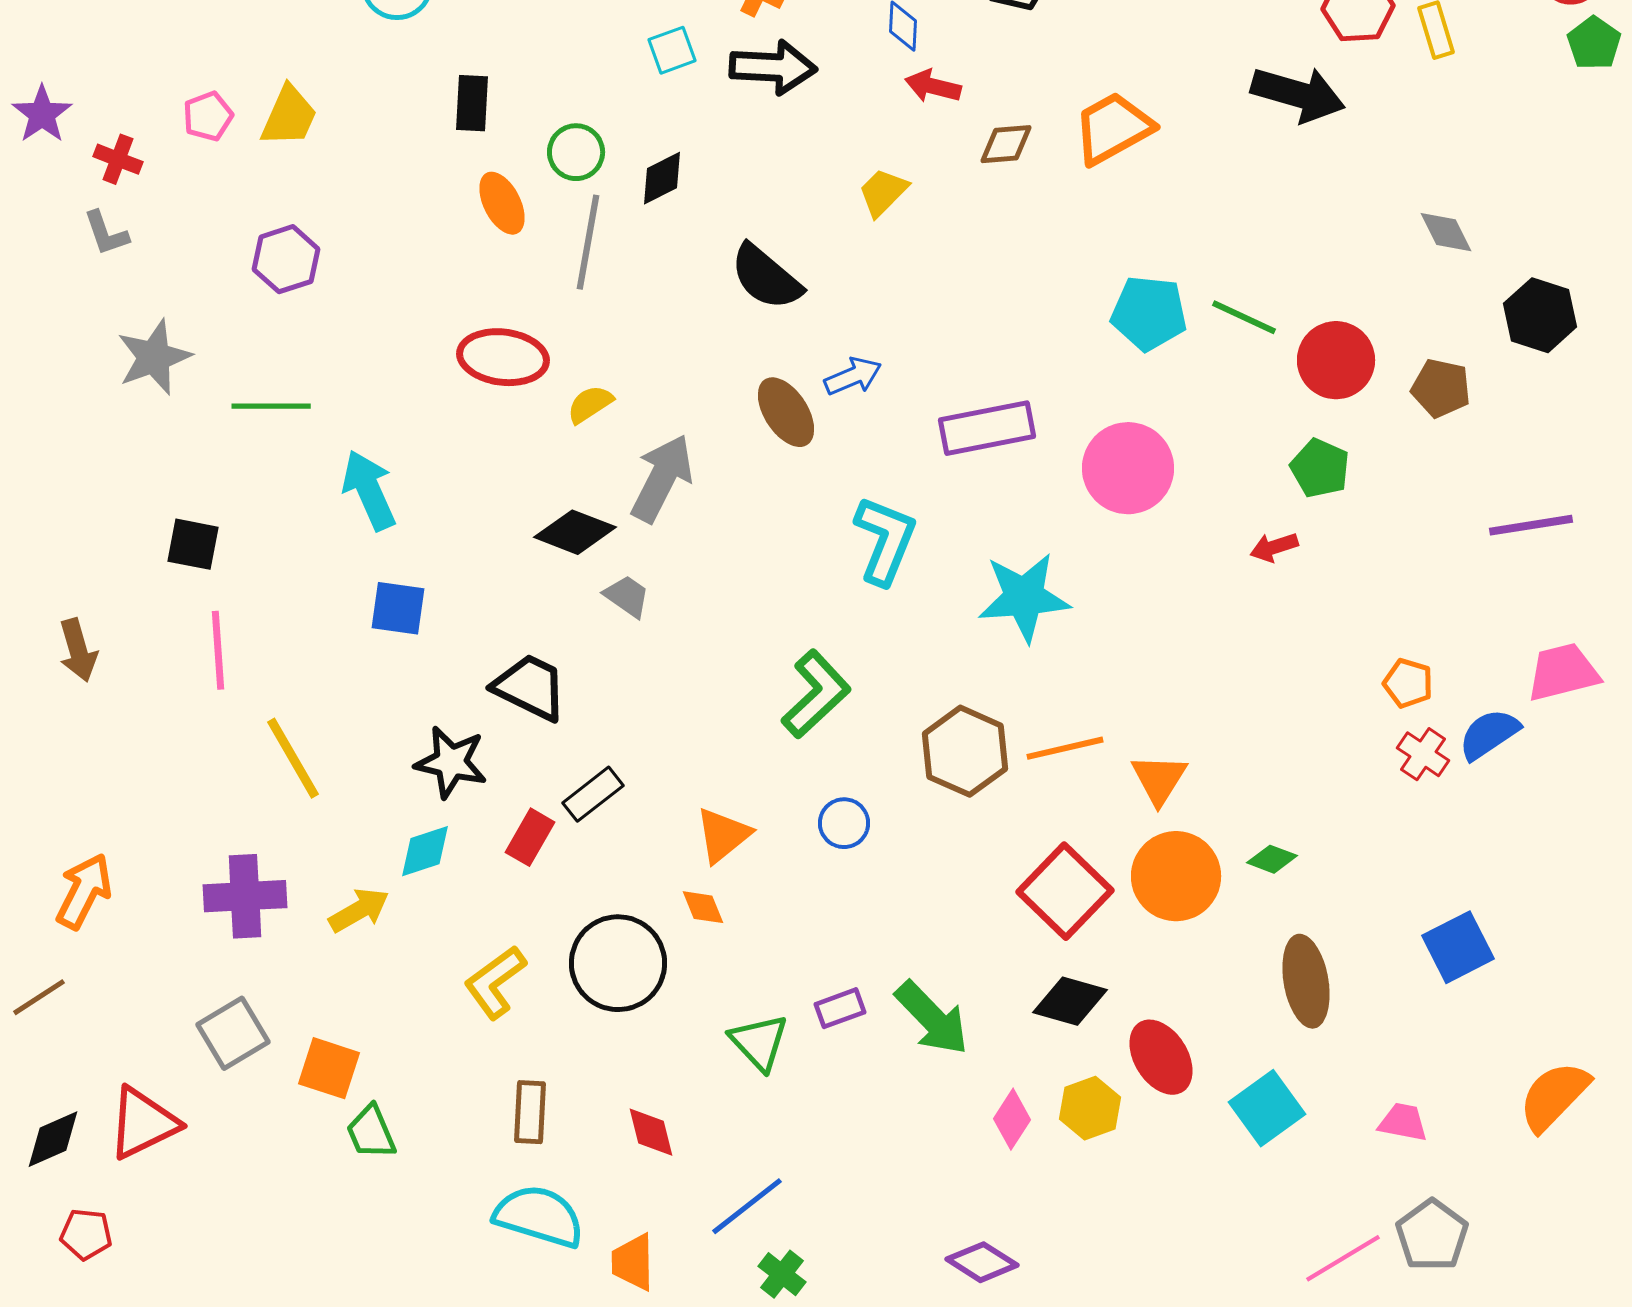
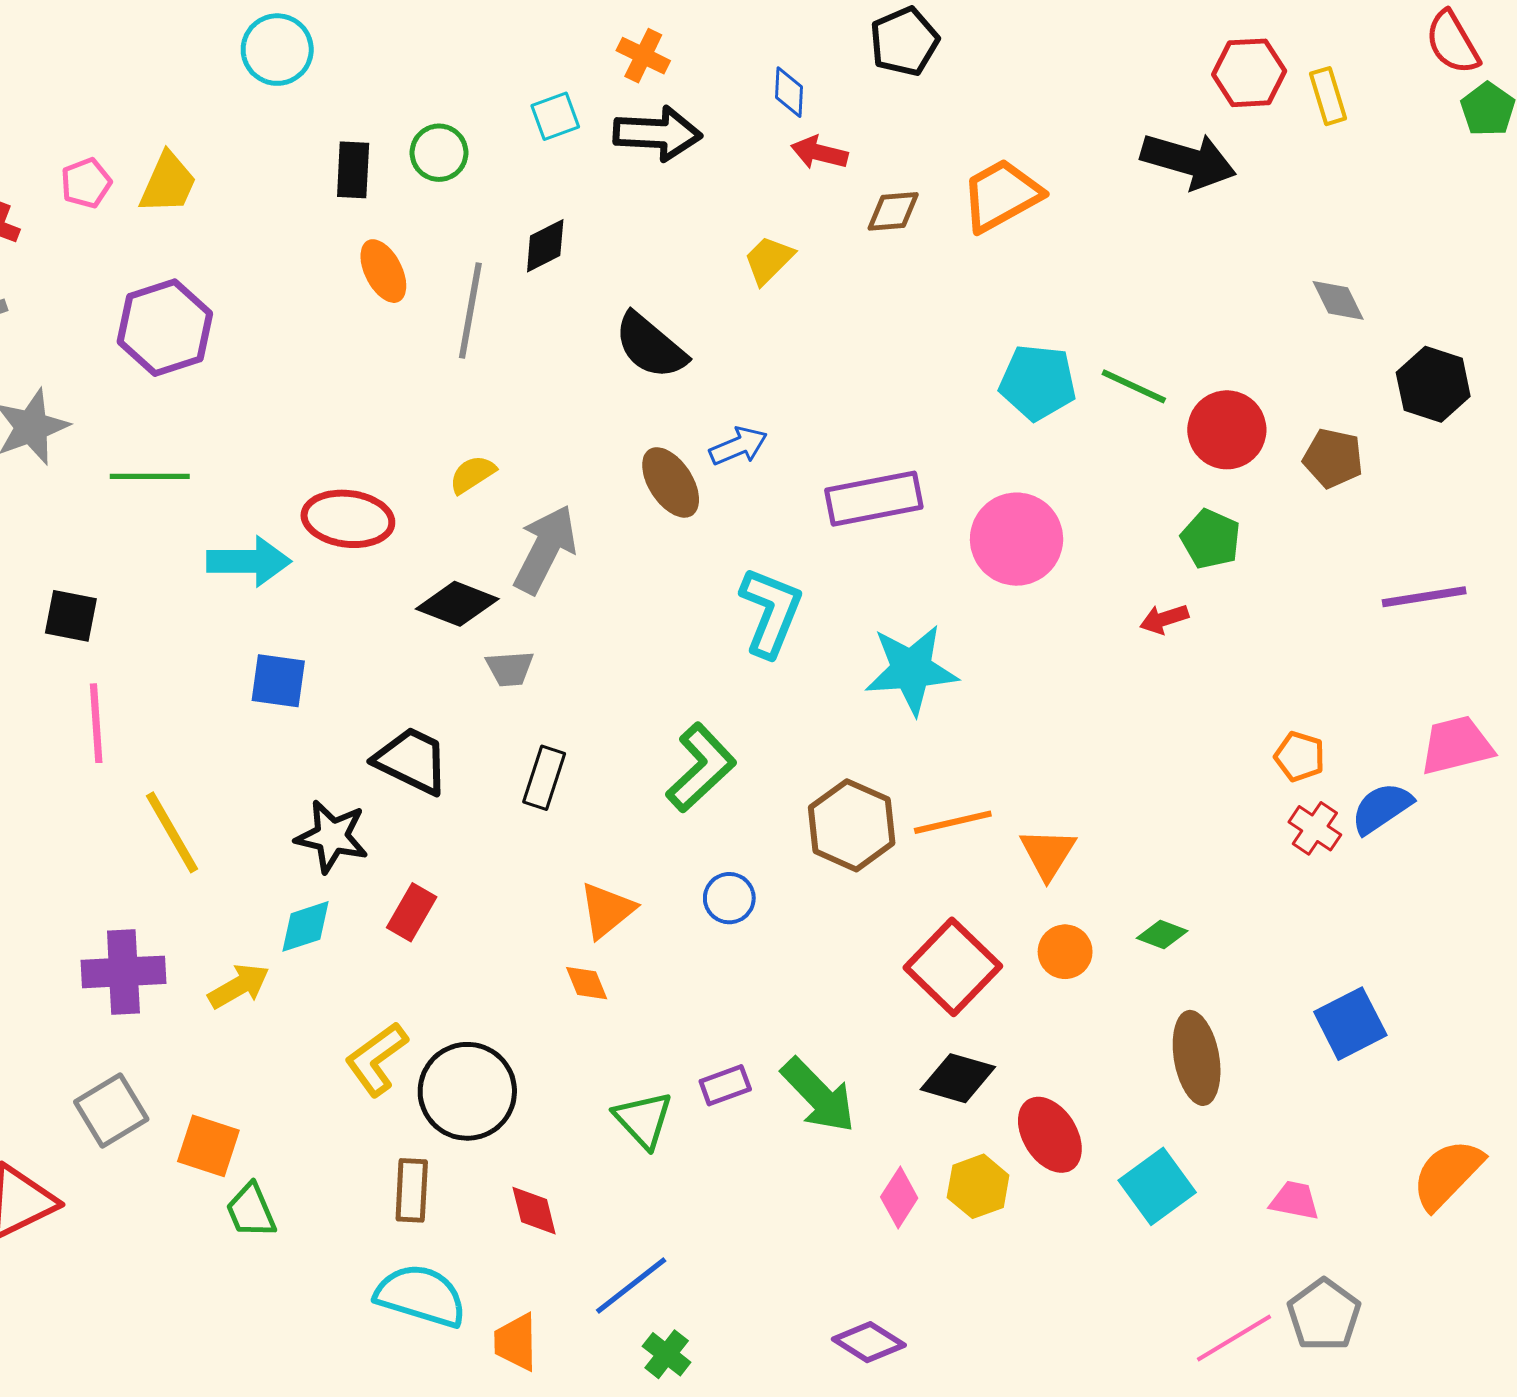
green circle: (576, 152) -> (439, 153), moved
purple hexagon: (286, 259) -> (165, 328), size x1.4
red ellipse: (503, 357) -> (348, 519), moved
cyan arrow: (369, 490) -> (249, 561), turned 114
gray trapezoid: (627, 596) -> (510, 669), turned 141
black rectangle: (593, 794) -> (544, 778), moved, turned -34
orange circle: (1176, 876) -> (1065, 952), size x0.6
black circle: (618, 963) -> (467, 1091), moved

